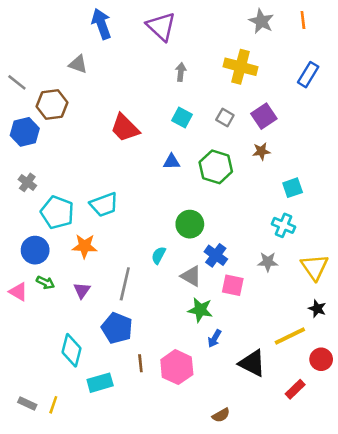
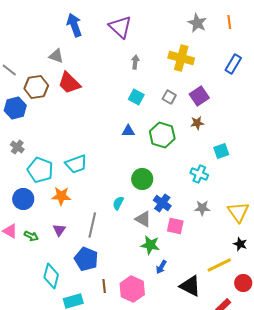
red trapezoid: (125, 128) -> (69, 83), moved
cyan cross: (283, 225) -> (199, 174), moved
green arrow: (46, 283) -> (31, 236), moved

